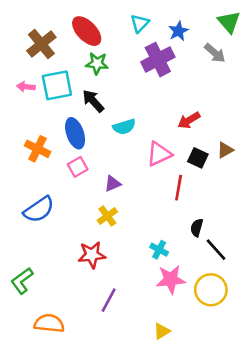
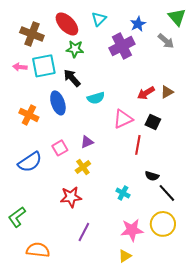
cyan triangle: (140, 23) -> (99, 19), moved
brown cross: (41, 44) -> (32, 34), turned -30
brown triangle: (225, 150) -> (167, 92), moved
pink square: (78, 167) -> (60, 148), moved
black semicircle: (197, 228) -> (152, 176), turned -88
pink star: (171, 279) -> (132, 230), moved

